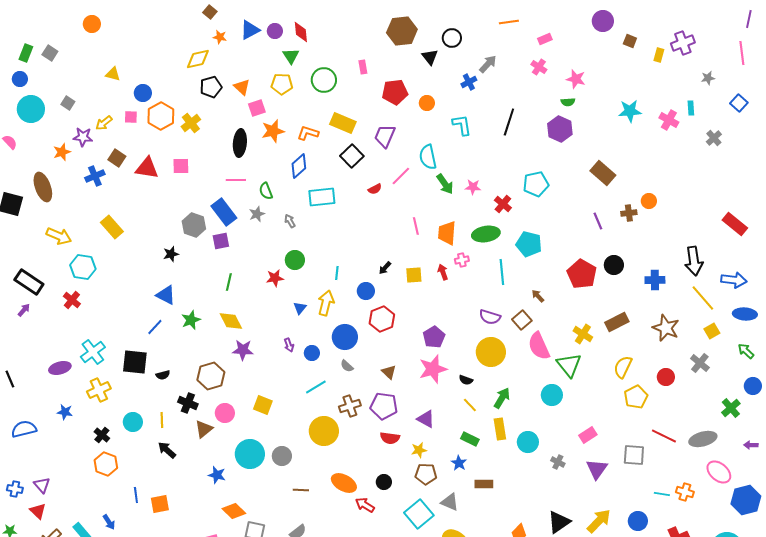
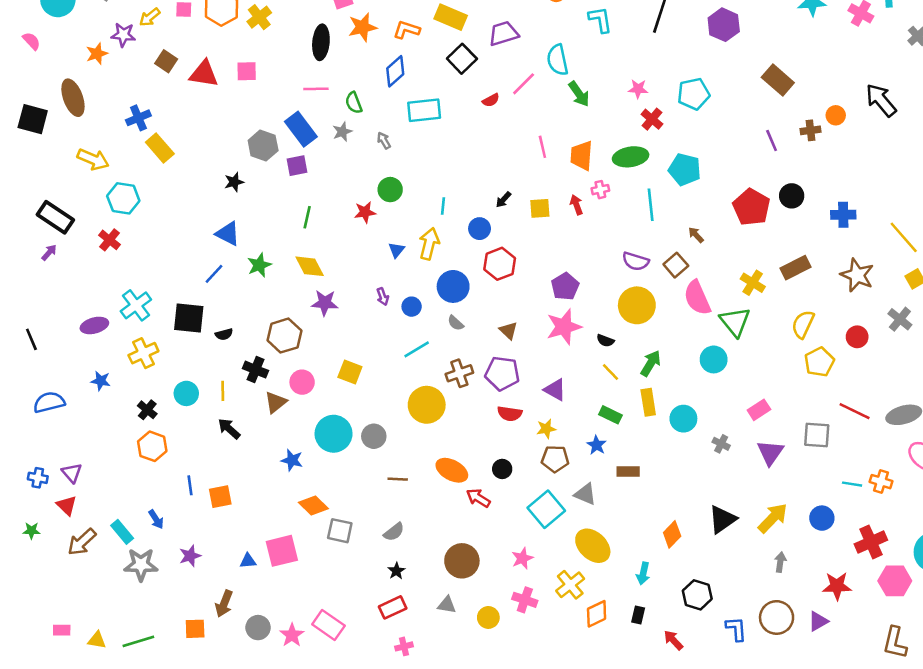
purple trapezoid: (385, 136) -> (503, 33), turned 50
blue cross: (95, 176) -> (138, 118), moved
pink star: (473, 187) -> (638, 89), moved
black arrow: (694, 261) -> (881, 100), moved, turned 148

